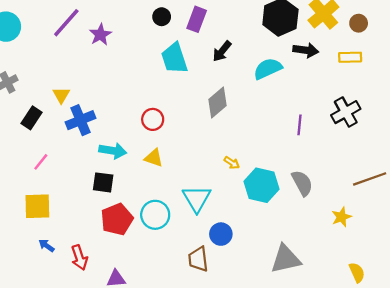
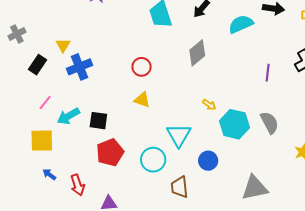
cyan arrow: (113, 151) -> (68, 116), moved, turned 140
cyan circle: (155, 215) -> (153, 160), moved
blue circle: (221, 234) -> (208, 161), moved

